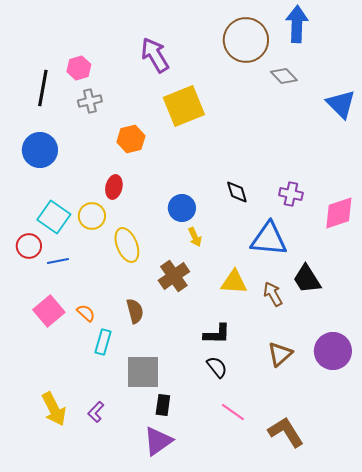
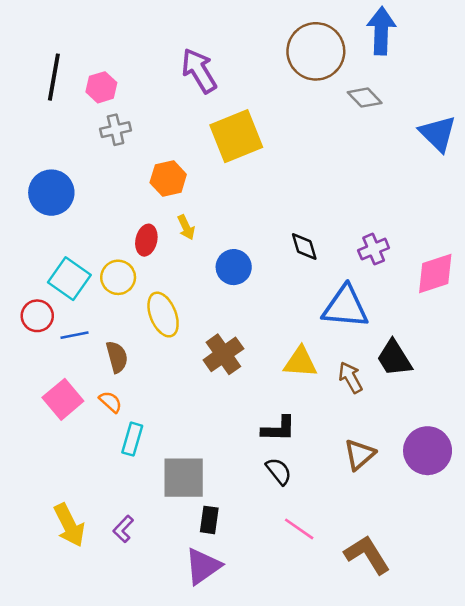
black line: (43, 88) -> (54, 77), moved
purple cross: (291, 194) -> (374, 249), turned -35
yellow arrow: (195, 237) -> (186, 227), moved
brown semicircle: (135, 311) -> (117, 357), moved

